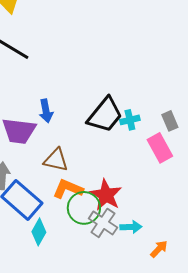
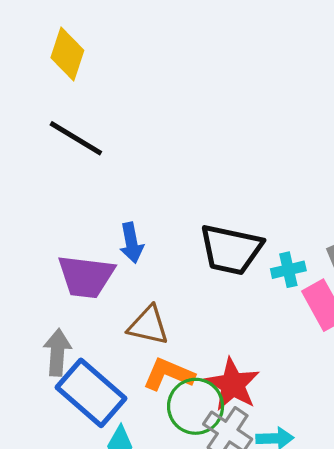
black trapezoid: (105, 115) -> (231, 250), turned 63
cyan cross: (130, 120) -> (288, 270), moved

